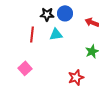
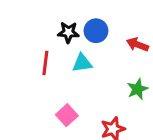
pink square: (25, 68) -> (67, 115), moved

